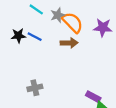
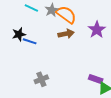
purple star: (103, 28) -> (97, 30), moved, turned -30
blue line: (35, 37) -> (30, 41), moved

